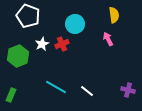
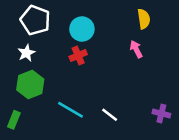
cyan circle: (75, 24) -> (82, 29), moved
white star: (42, 44) -> (26, 53), moved
green hexagon: (18, 56) -> (30, 85), moved

